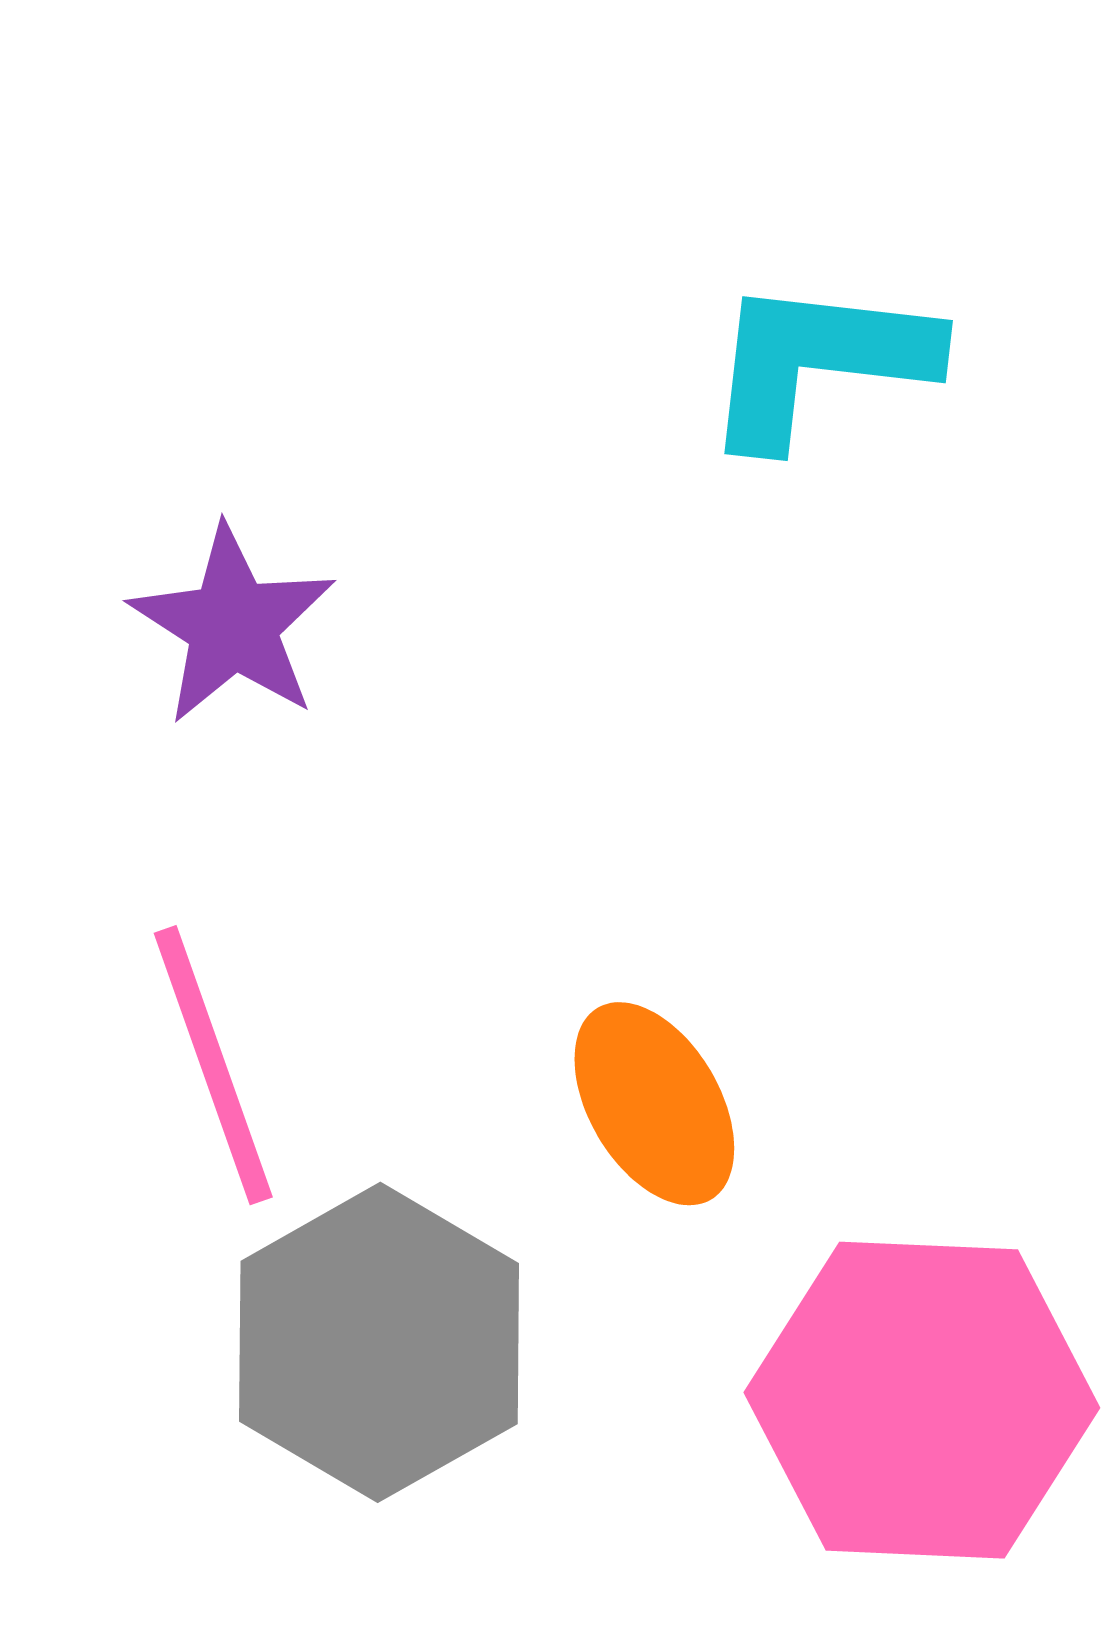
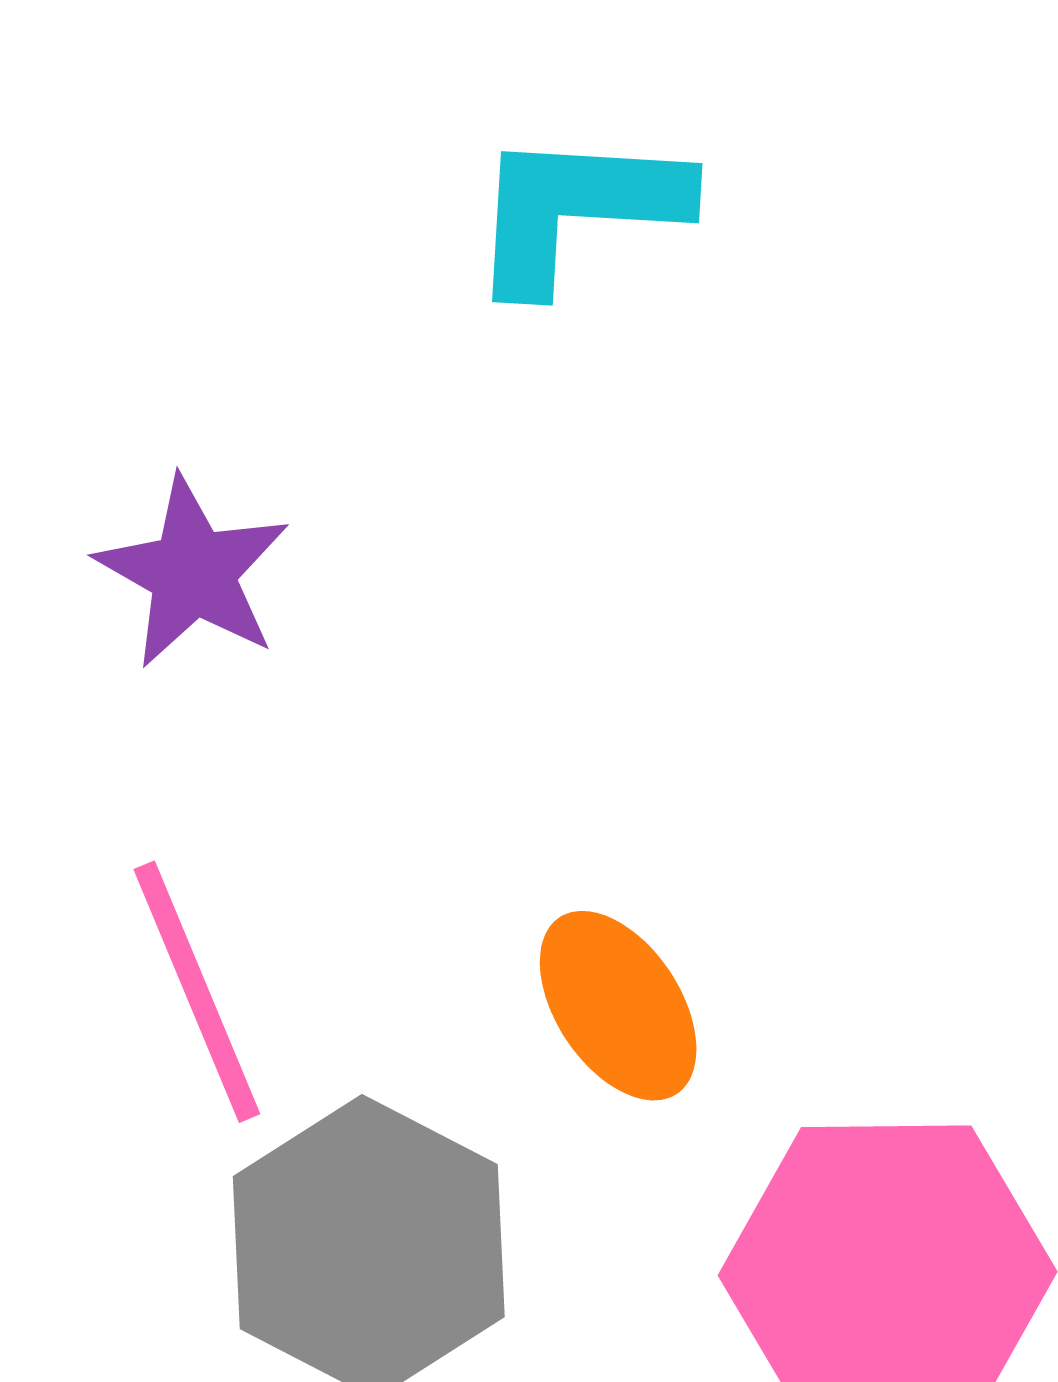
cyan L-shape: (818, 362) -> (577, 209), moved

